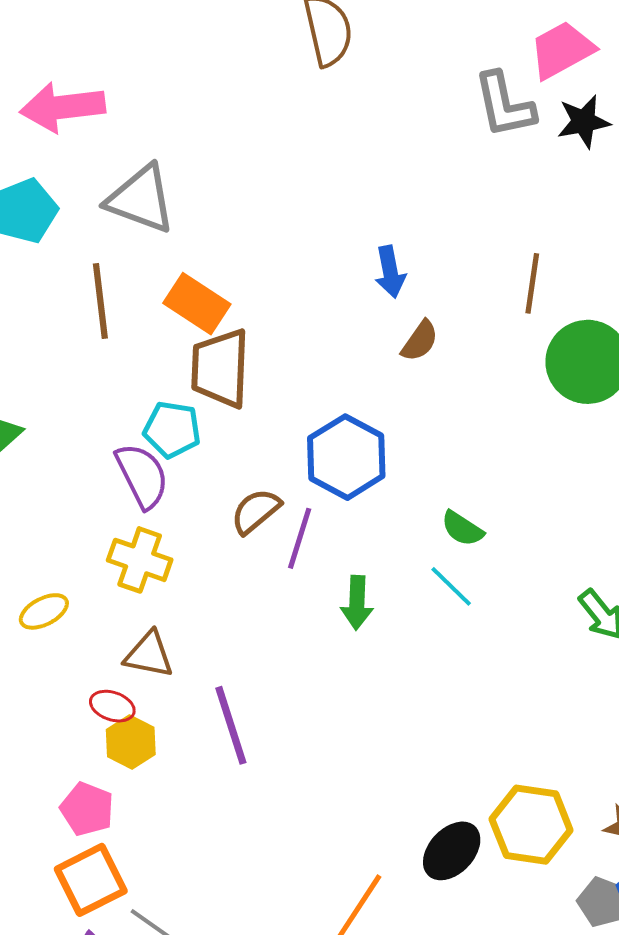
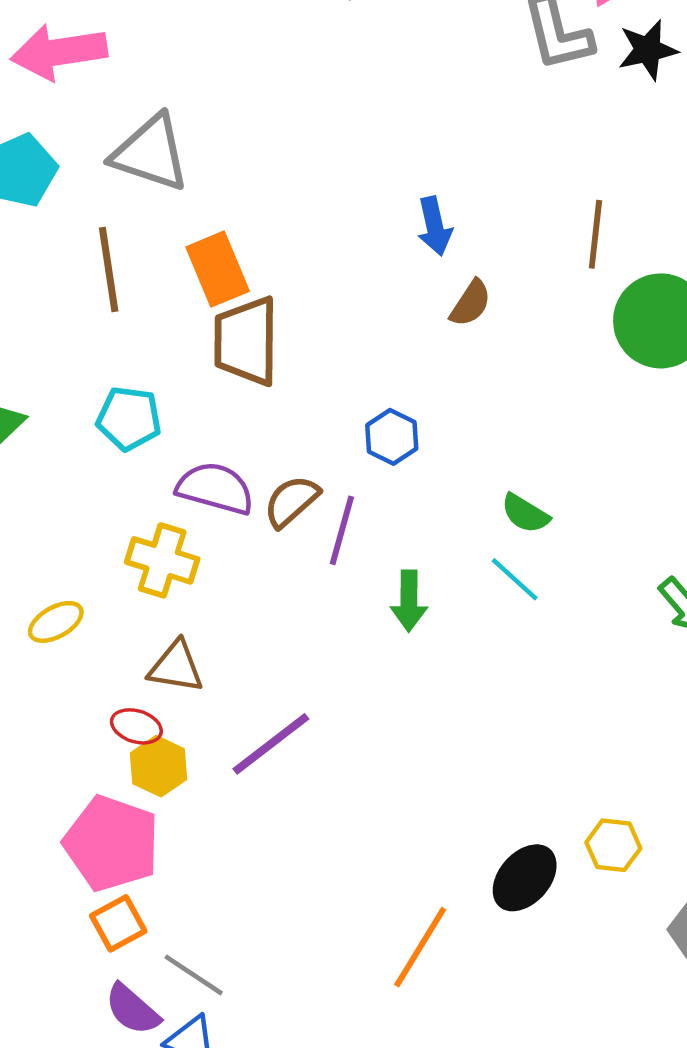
orange rectangle: (197, 304) -> (218, 269), turned 36
cyan pentagon: (172, 430) -> (129, 418), moved
blue hexagon: (346, 457) -> (392, 437), size x0.6
purple semicircle: (142, 476) -> (215, 488), moved, turned -46
purple line: (231, 725) -> (271, 744), turned 72
pink pentagon: (87, 809) -> (112, 843), size x1.6
yellow hexagon: (531, 825) -> (613, 845), size x0.6
orange square: (91, 880) -> (118, 923), size x0.7

